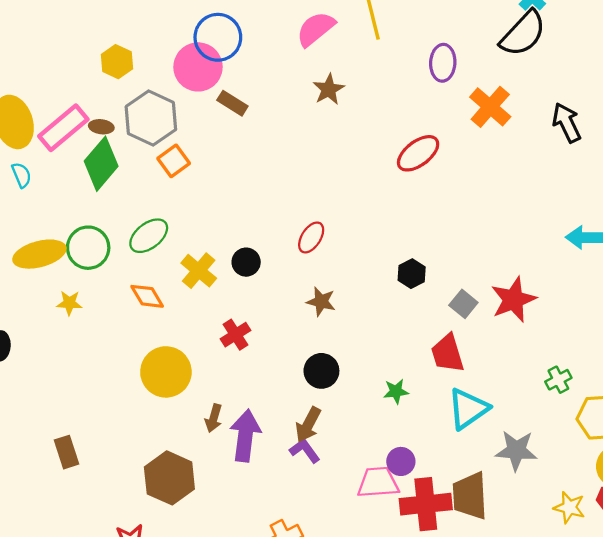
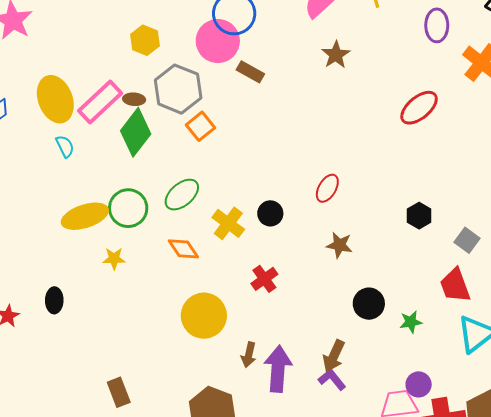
black circle: (321, 371) -> (369, 304), moved

